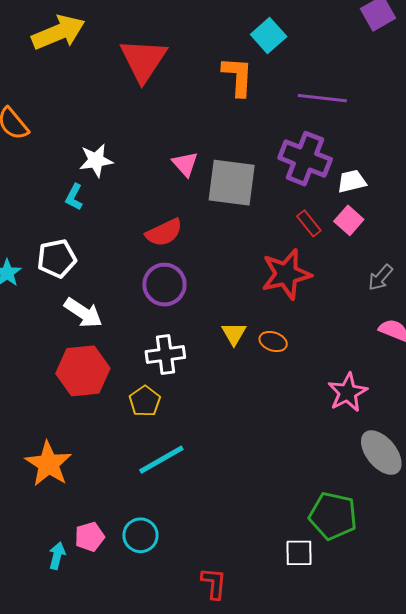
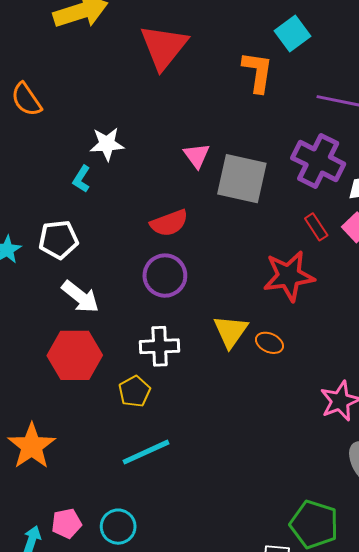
yellow triangle: (234, 334) -> (231, 331), size x1.4

